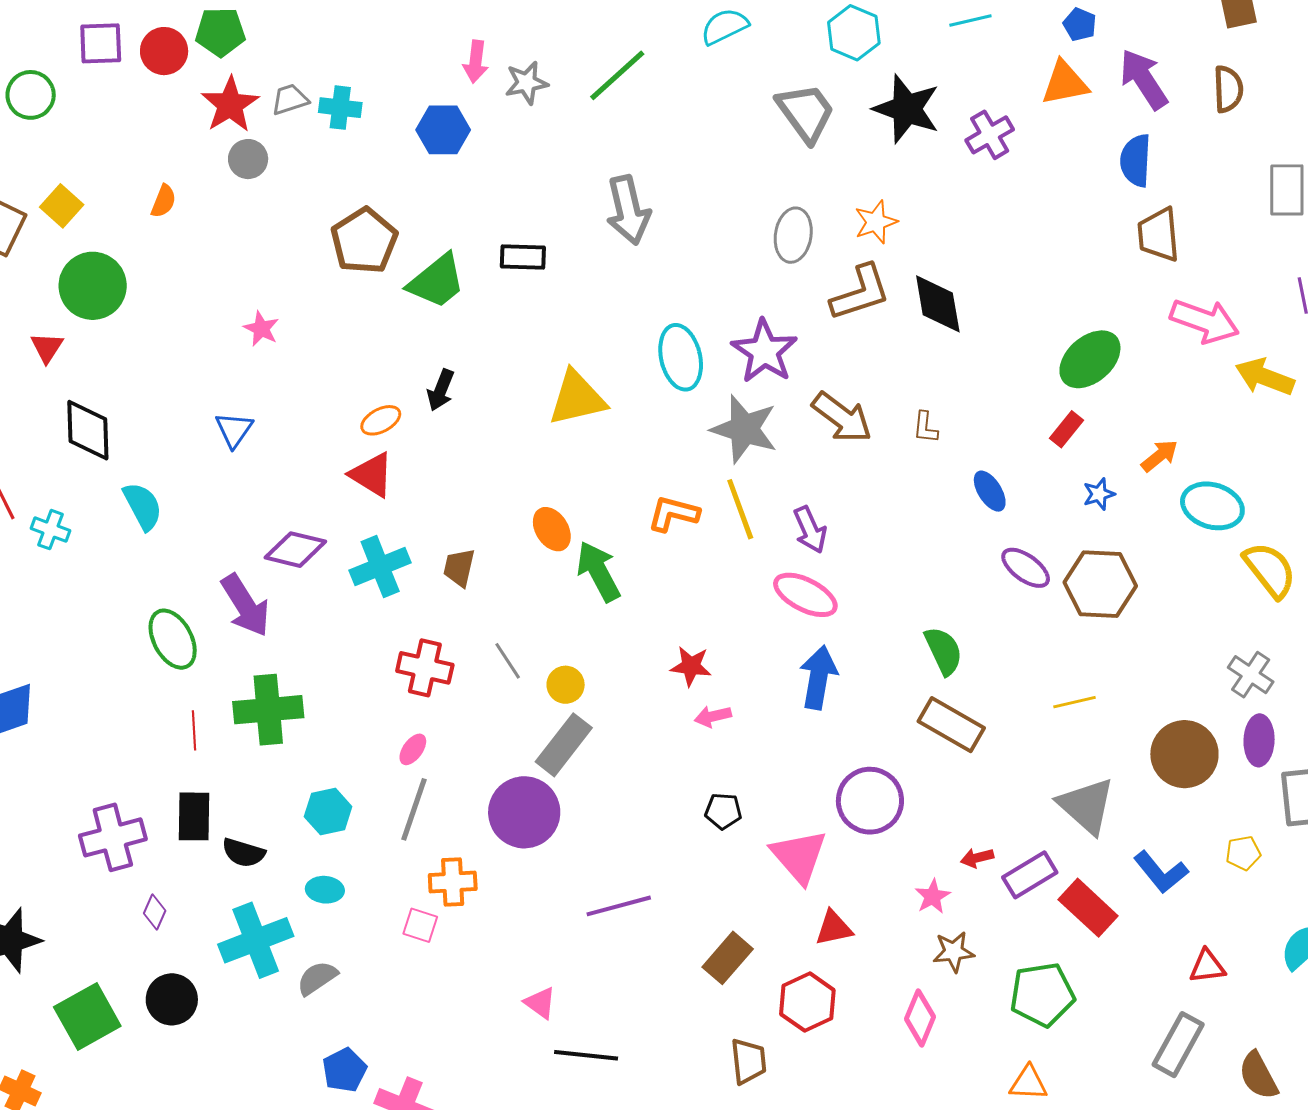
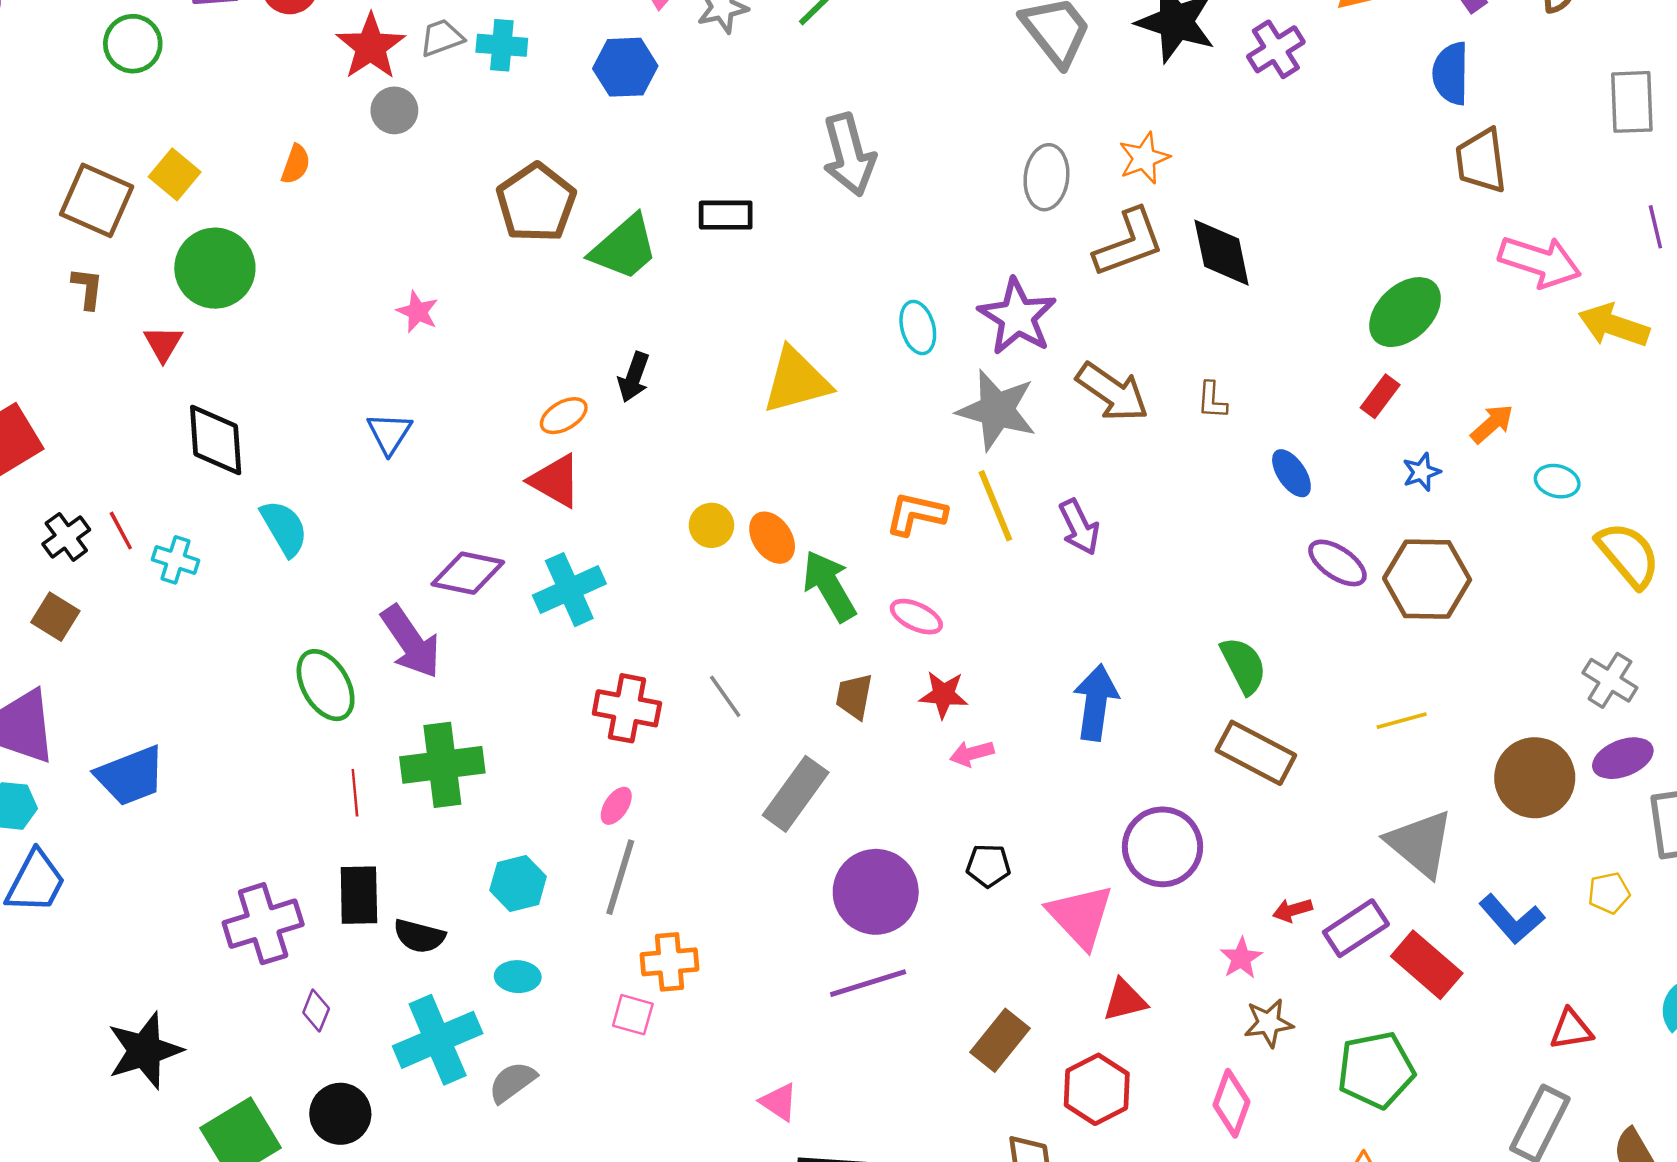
cyan ellipse: (681, 357) -> (918, 328), size x0.7
cyan ellipse: (1212, 506) -> (1557, 481), size x0.6
brown trapezoid: (459, 568) -> (854, 696), moved
pink ellipse: (805, 595) -> (916, 617), moved, size x0.7
yellow circle: (566, 685) -> (711, 525), moved
purple ellipse: (1259, 740) -> (1623, 758), turned 69
purple circle: (524, 812) -> (876, 892), moved

